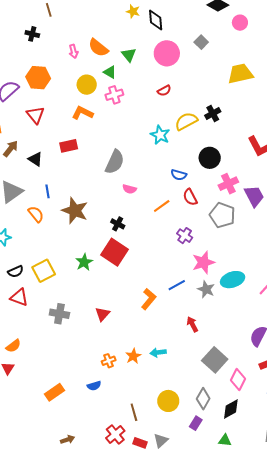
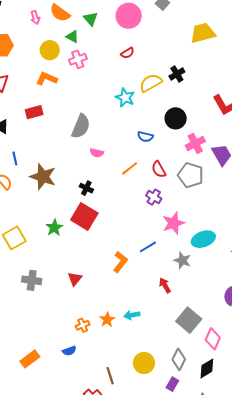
red semicircle: (190, 197) -> (159, 169), moved
gray star: (206, 289) -> (182, 260), moved

